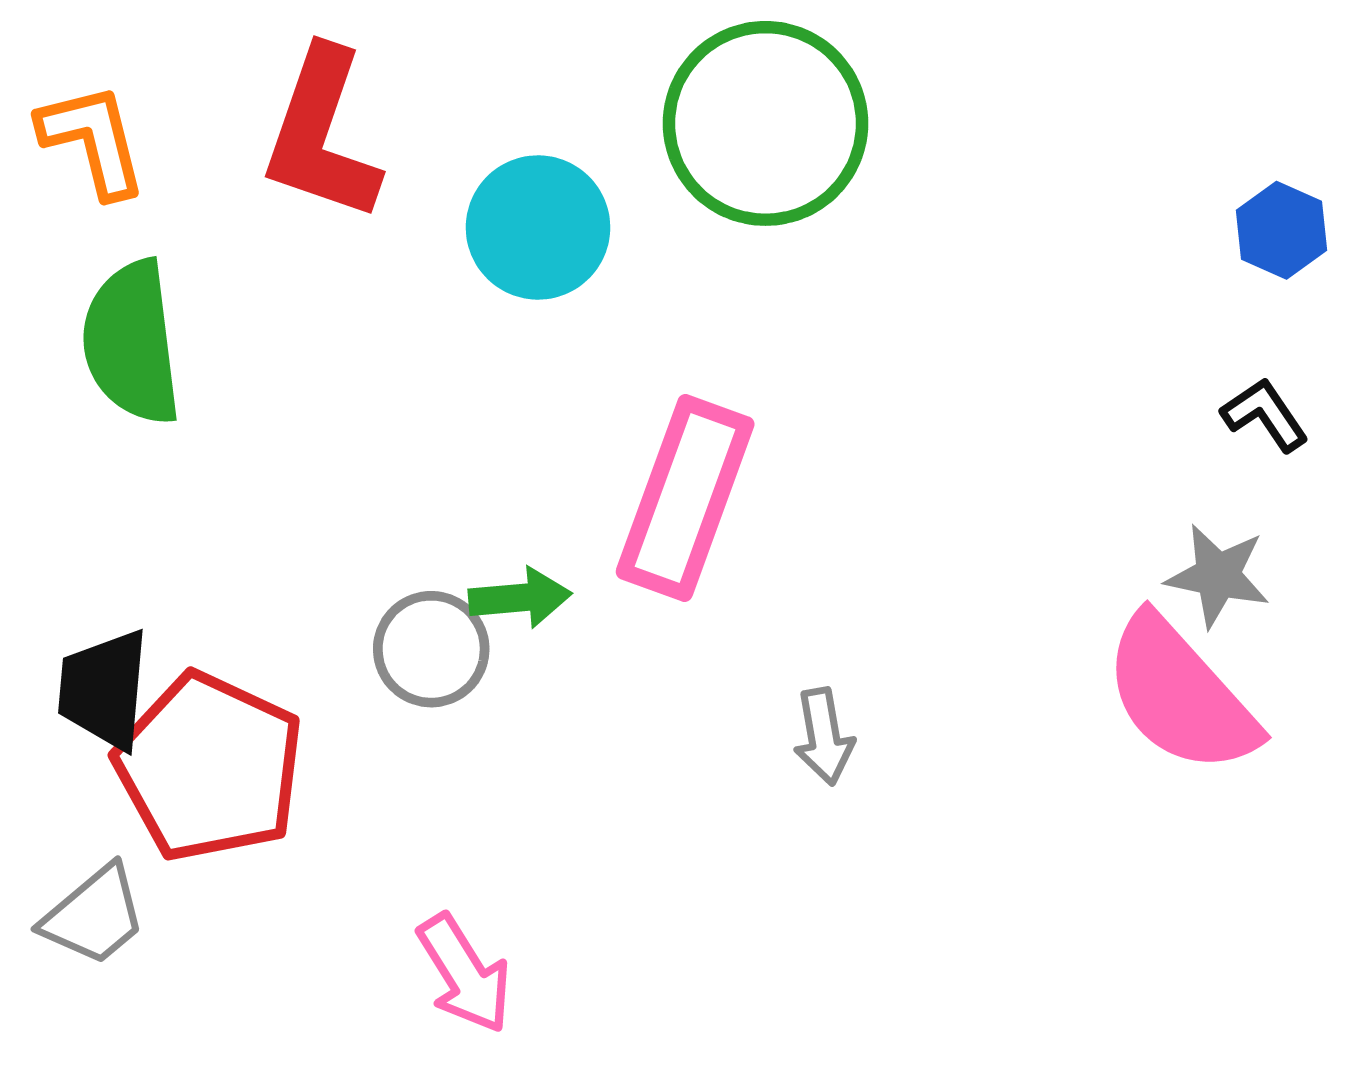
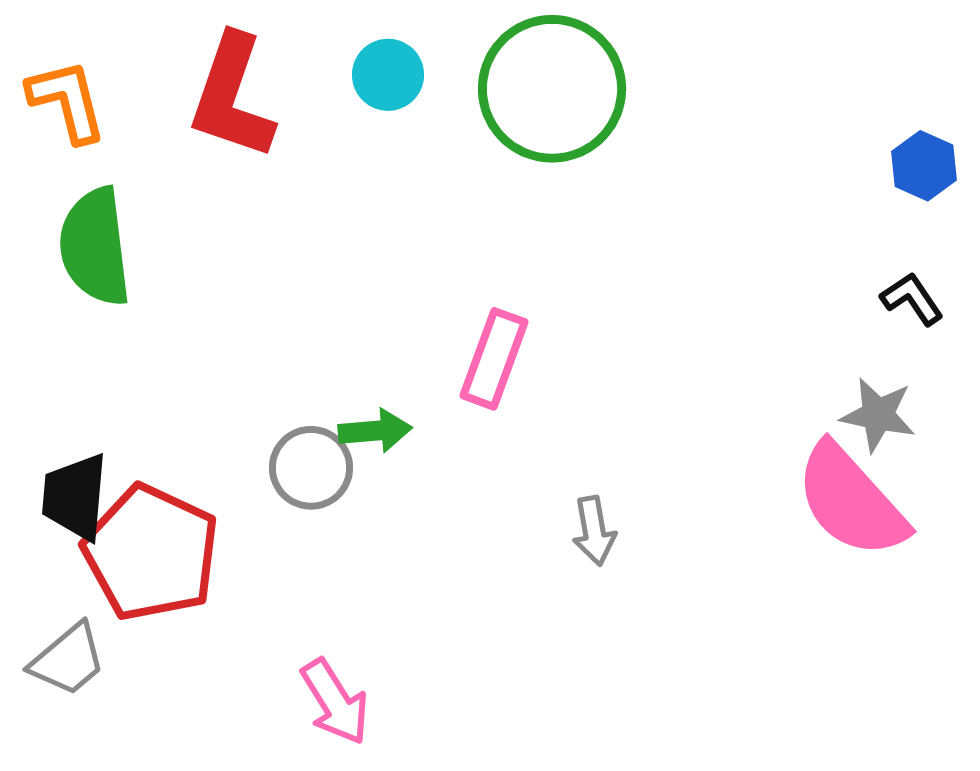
cyan circle: (538, 227) -> (388, 75), moved, size x0.7
pink rectangle: (685, 498) -> (494, 359), size x0.7

